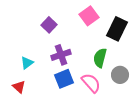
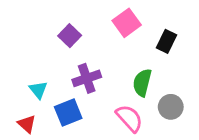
black rectangle: (117, 29) -> (166, 41), size x0.7
cyan triangle: (27, 63) -> (38, 90), turned -32
blue square: (64, 79) -> (68, 113), moved

